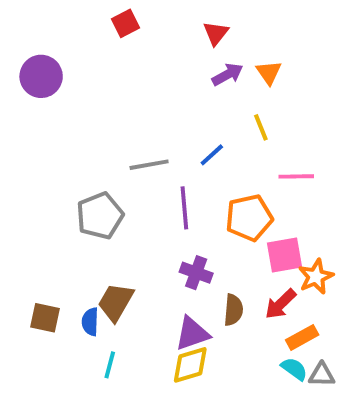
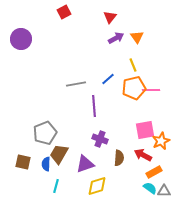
gray pentagon: (100, 216) -> (45, 133), moved
orange pentagon: (249, 218) -> (134, 88), moved
red arrow: (281, 304) -> (143, 155), turned 72
purple triangle: (192, 333) -> (85, 164), moved

